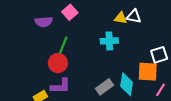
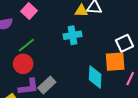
green line: (63, 45) -> (26, 45), turned 36
gray rectangle: (104, 87) -> (47, 85), moved

